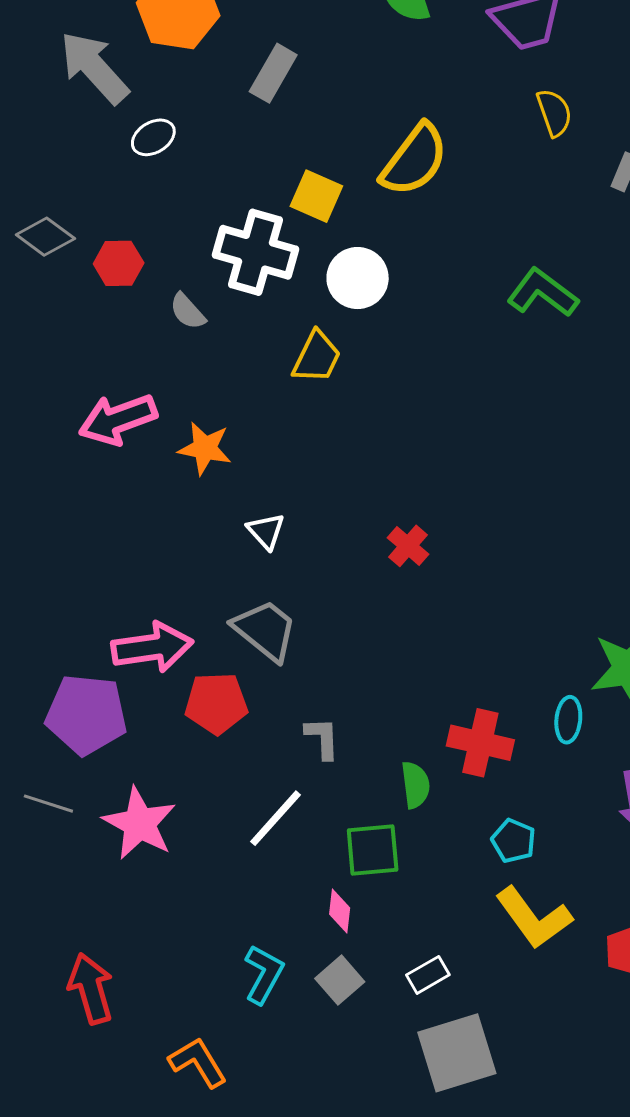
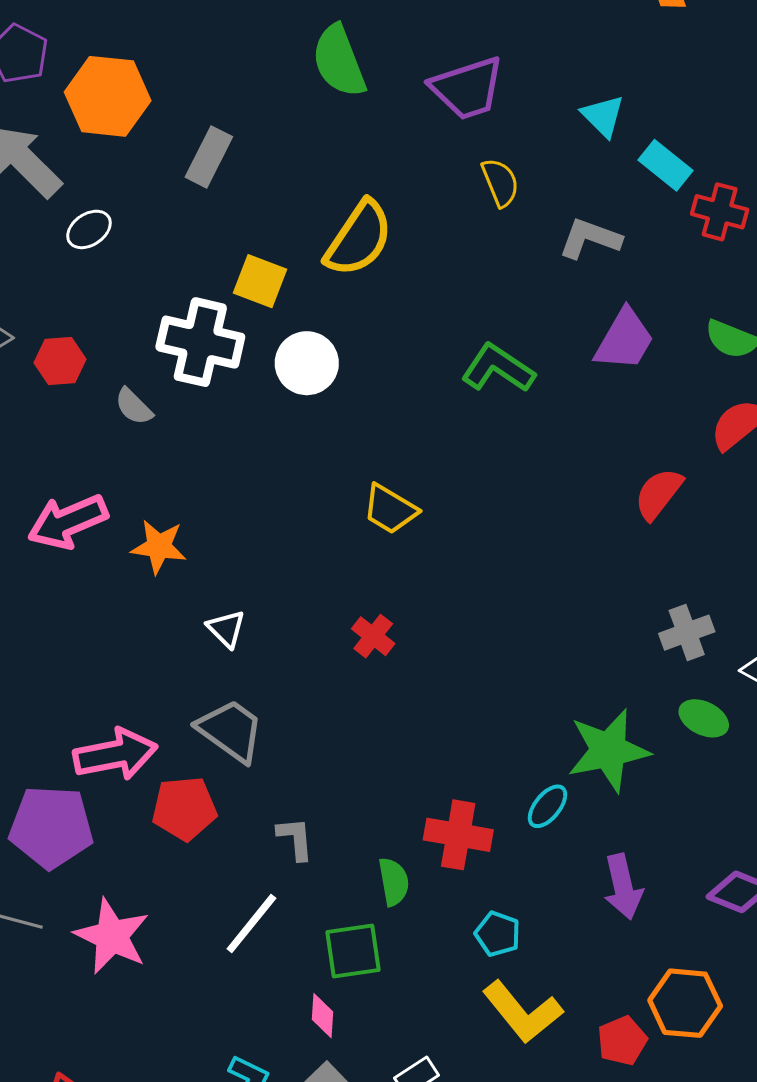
yellow trapezoid: (317, 357) -> (390, 509), moved, turned 98
cyan ellipse: (568, 720) -> (547, 806), turned 36

